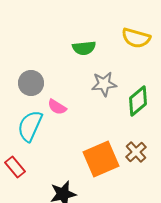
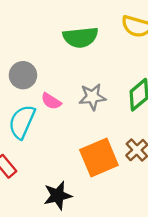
green semicircle: (84, 48) -> (80, 37), size x1.4
gray star: (104, 84) -> (92, 97), moved

